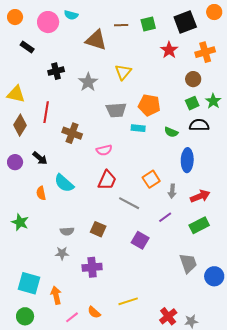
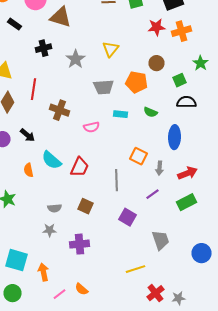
brown triangle: (96, 40) -> (60, 17), moved
red star: (169, 50) -> (156, 27), turned 30
orange cross: (205, 52) -> (182, 31), moved
brown circle: (193, 79) -> (156, 63), moved
green star: (213, 101) -> (200, 63), moved
cyan rectangle: (138, 128) -> (120, 114), moved
green semicircle: (171, 132) -> (150, 112), moved
orange square: (151, 179) -> (138, 156), turned -30
red trapezoid: (107, 180) -> (80, 167), moved
gray line: (129, 203) -> (116, 180), turned 60
gray trapezoid: (188, 263) -> (160, 240), moved
yellow line: (128, 301) -> (136, 269), moved

